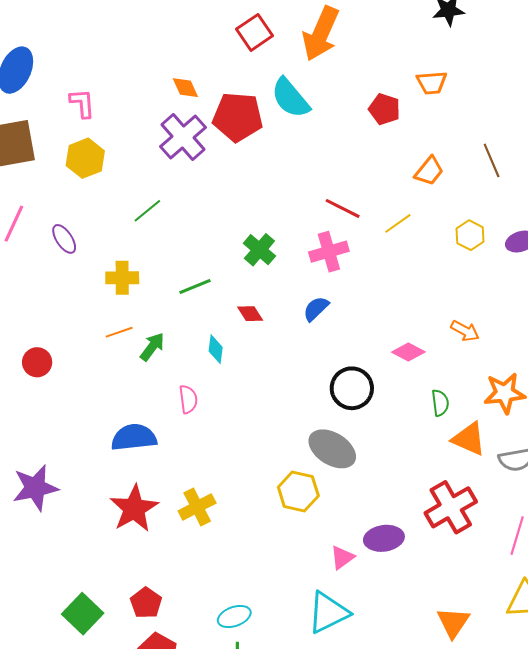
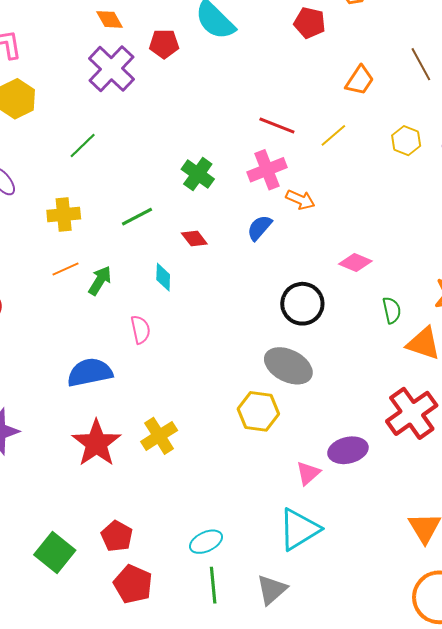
red pentagon: (238, 117) -> (164, 44), size x0.6
orange arrow: (465, 331) -> (300, 200), moved

